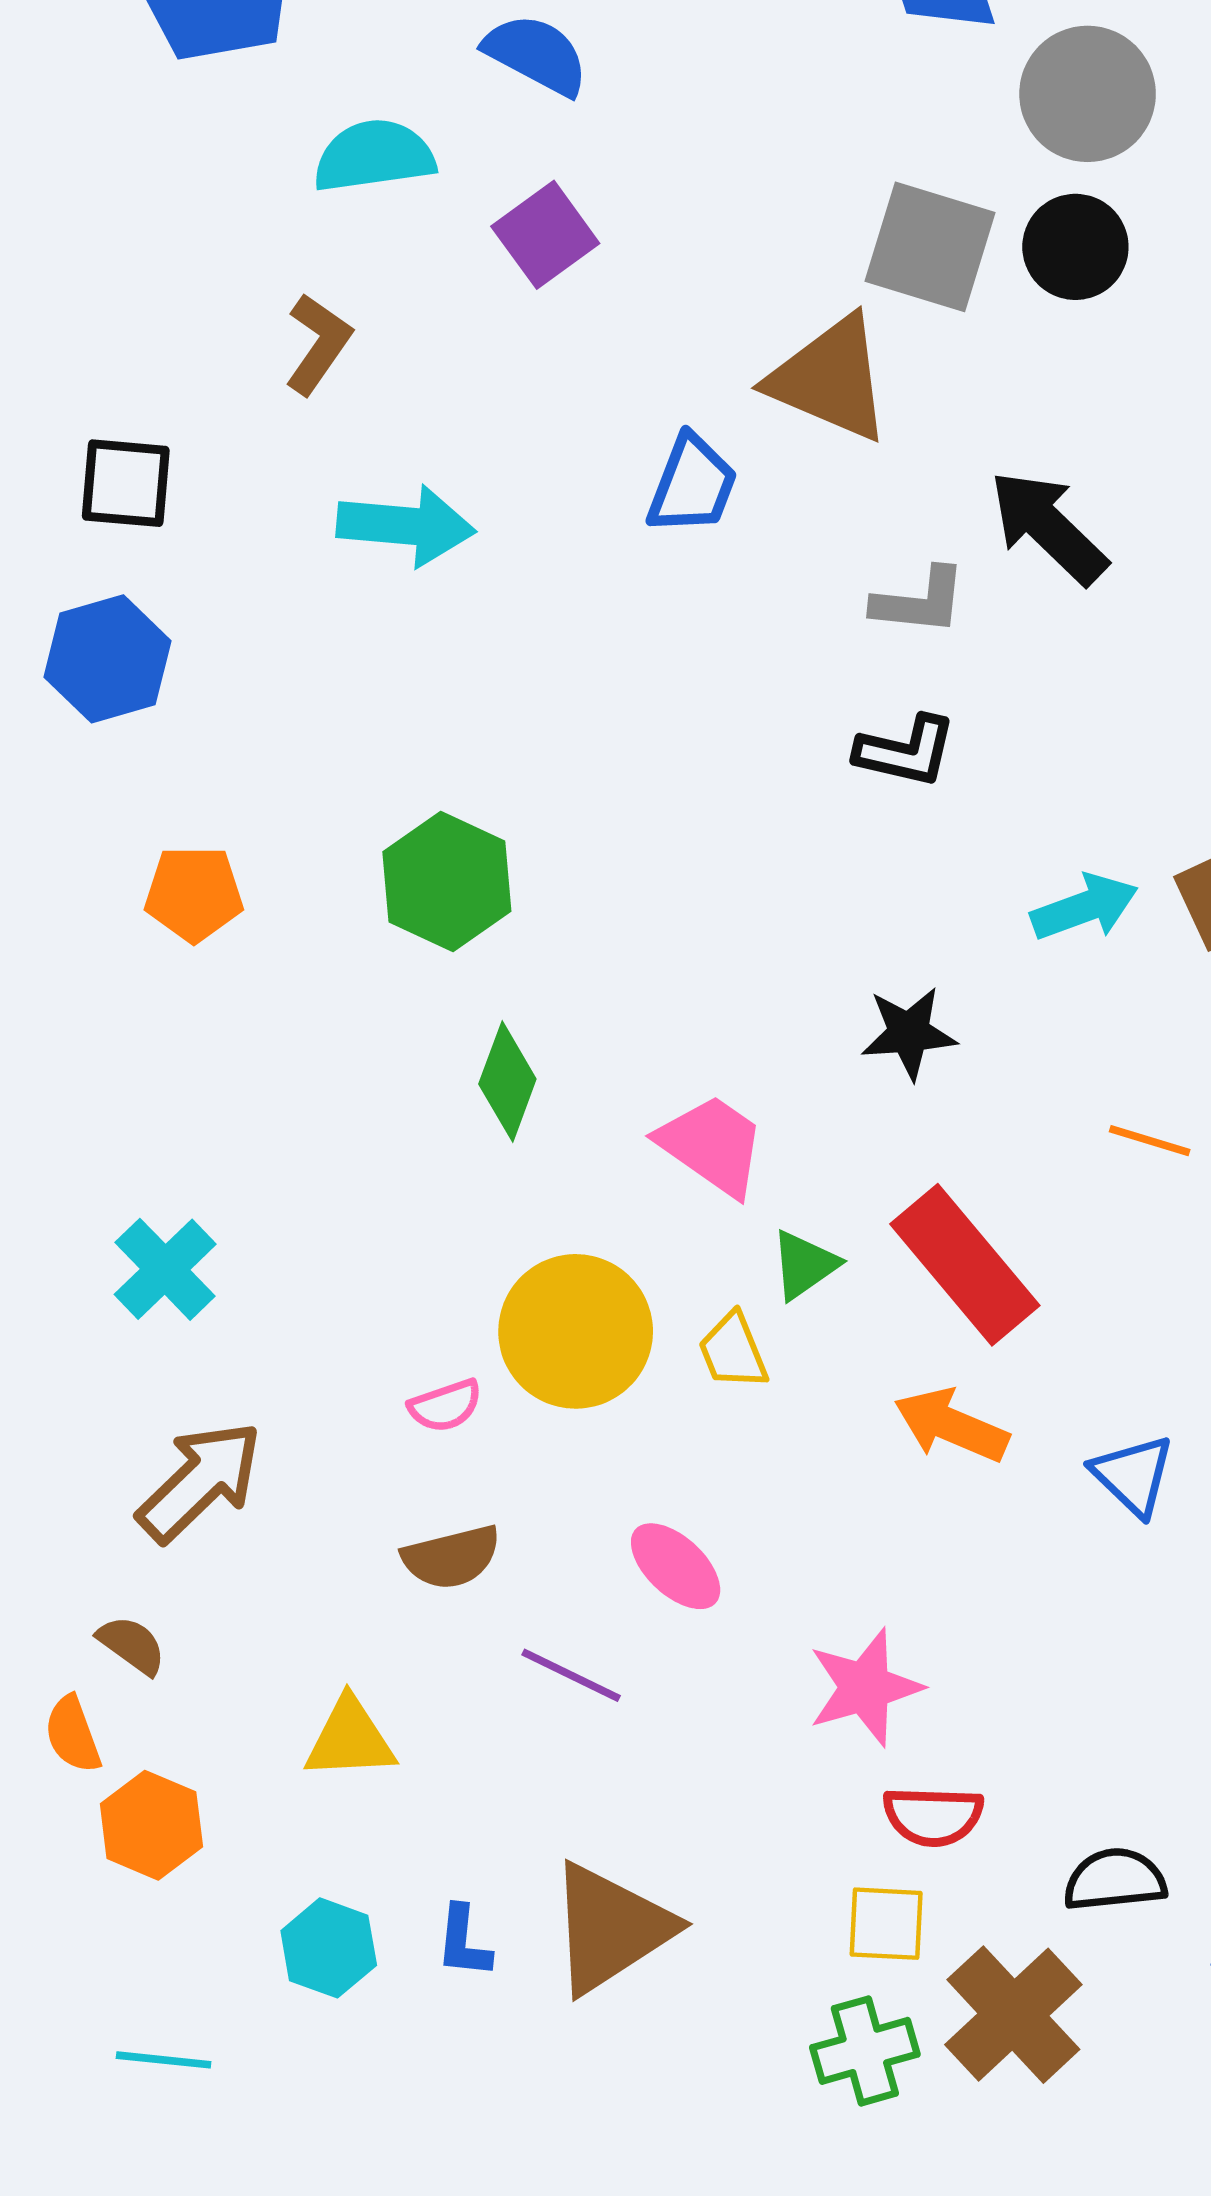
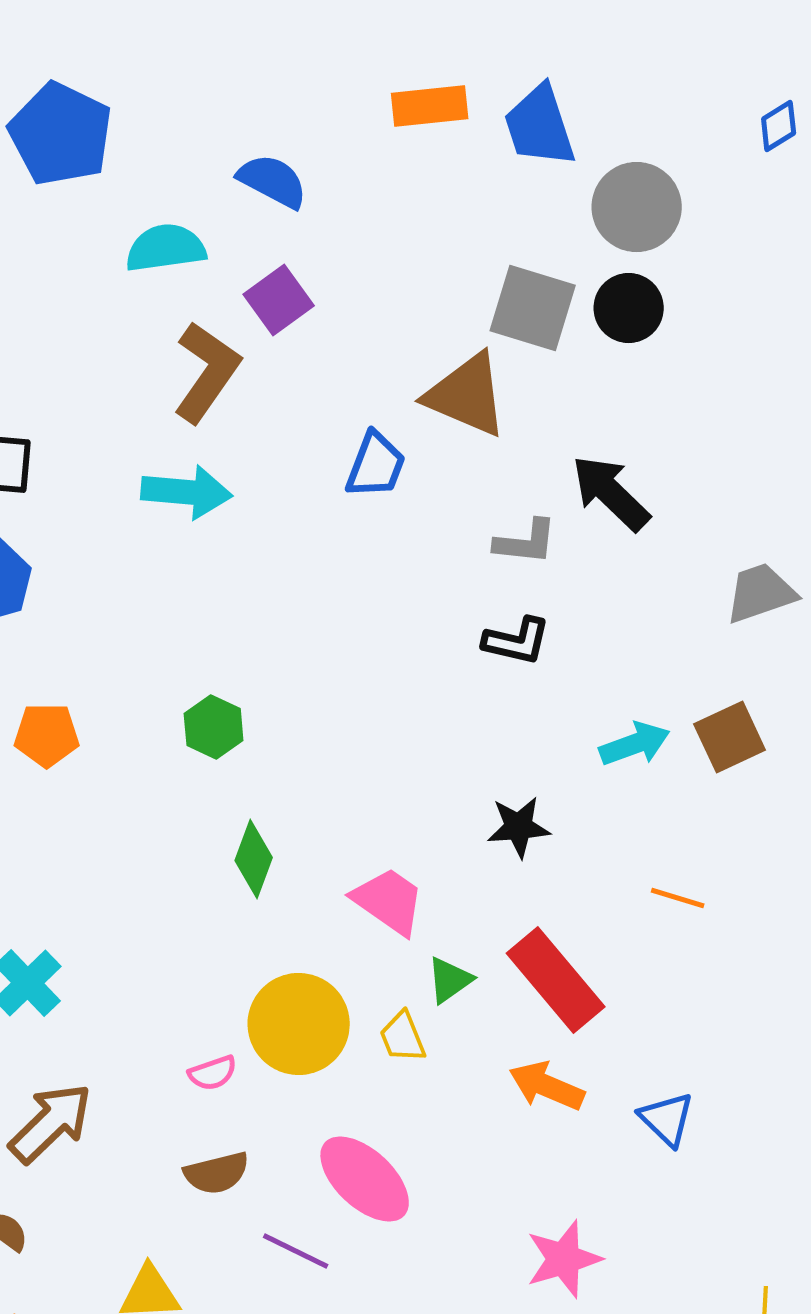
brown L-shape: (318, 344) -> (207, 372), moved, size x1.5
green hexagon: (447, 882) -> (214, 727), size x0.7
pink ellipse: (676, 1566) -> (365, 1179), size x1.5
pink star: (865, 1687) -> (564, 1259), moved

